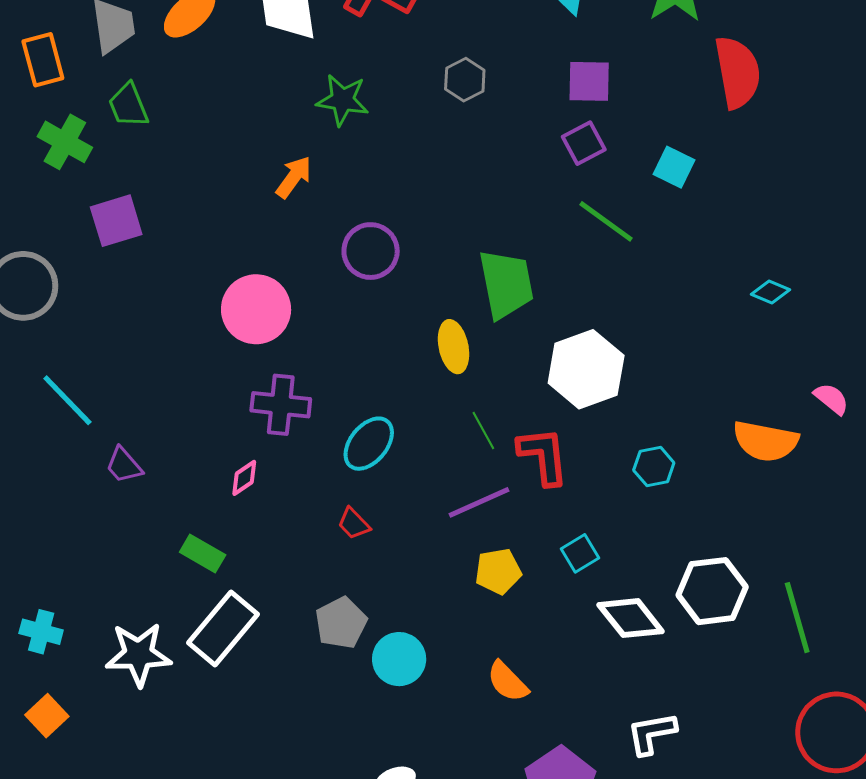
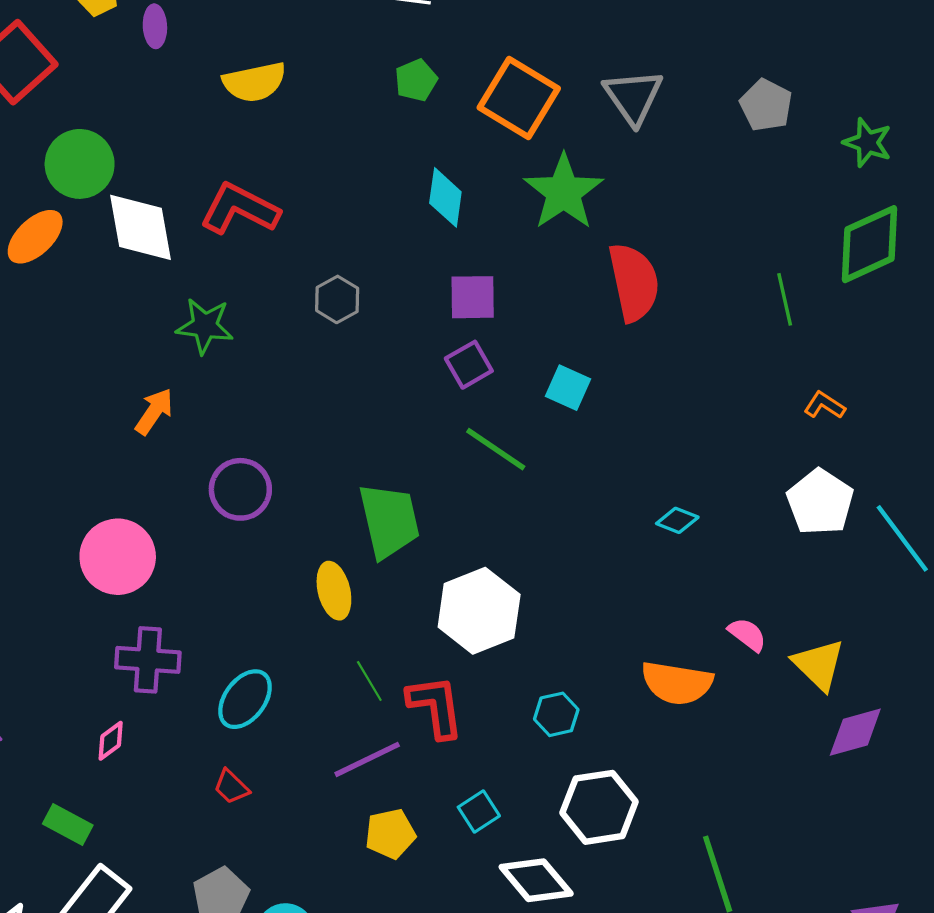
white hexagon: (712, 591) -> (599, 807), moved

